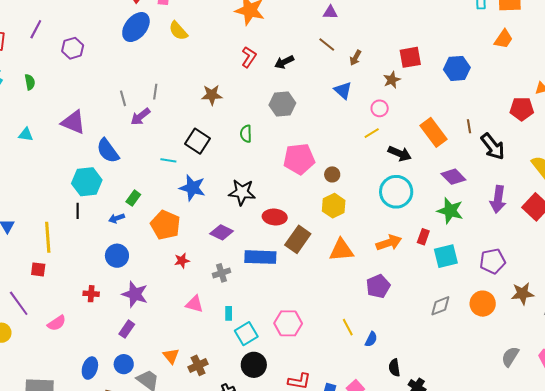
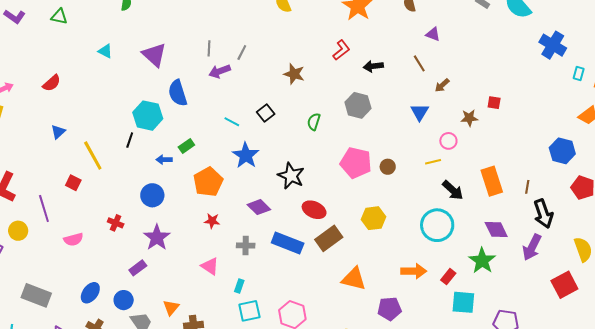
red square: (410, 57) -> (494, 103), size x0.6
blue hexagon: (457, 68) -> (562, 151), moved
black square: (197, 141) -> (266, 113), size x0.7
brown circle: (332, 174) -> (388, 167), moved
purple arrow: (498, 199) -> (532, 247), moved
yellow line: (48, 237) -> (93, 155), turned -44
orange triangle: (341, 250) -> (354, 279), moved

